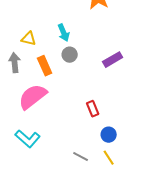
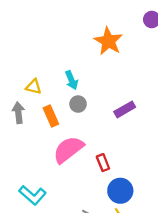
pink semicircle: (33, 97) -> (68, 150), moved
blue circle: (109, 135) -> (120, 191), size x1.5

